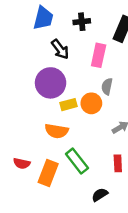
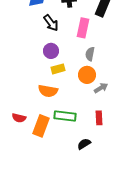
purple circle: (51, 83) -> (51, 51), moved, size x0.6
orange circle: (91, 103) -> (87, 75), moved
green rectangle: (77, 161) -> (65, 116), turned -45

